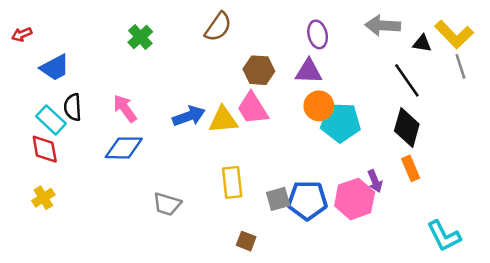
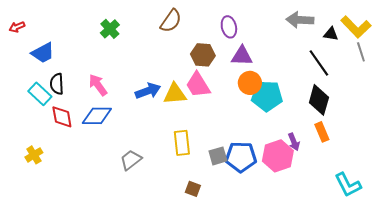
purple ellipse: (318, 34) -> (229, 27), moved
red diamond: (45, 149) -> (62, 117), moved
gray trapezoid: (167, 204) -> (131, 160), turned 125

